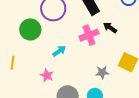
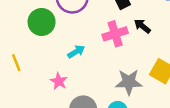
yellow line: (12, 63) -> (16, 63), turned -32
gray star: (102, 72) -> (129, 82), size x1.5

